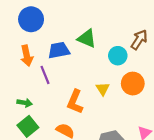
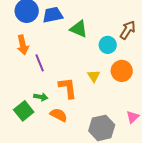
blue trapezoid: (59, 50) -> (53, 15), moved
orange L-shape: (75, 102) -> (68, 88), turned 150
green arrow: (25, 103) -> (41, 97), moved

